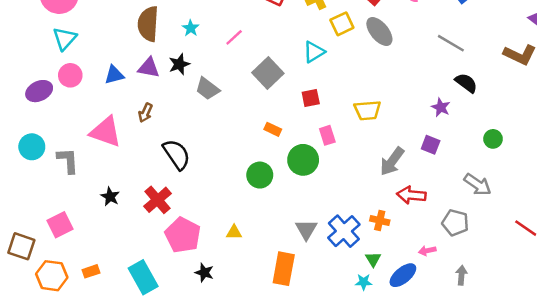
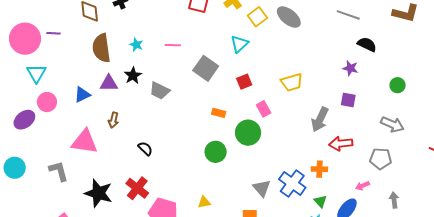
pink line: (234, 37) -> (173, 45), turned 56
cyan circle: (32, 147) -> (15, 168), moved
black semicircle: (177, 154) -> (145, 149), size x0.6
black star: (110, 197) -> (99, 193), size x1.8

